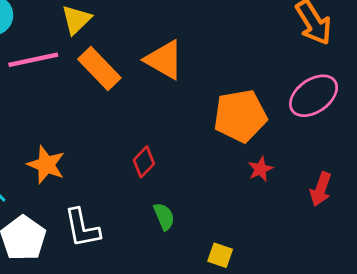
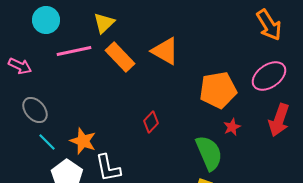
orange star: (46, 165) -> (83, 141), moved
red arrow: (321, 189) -> (279, 120), moved, size x1.4
green semicircle: (164, 216) -> (209, 153), moved, size x1.8

